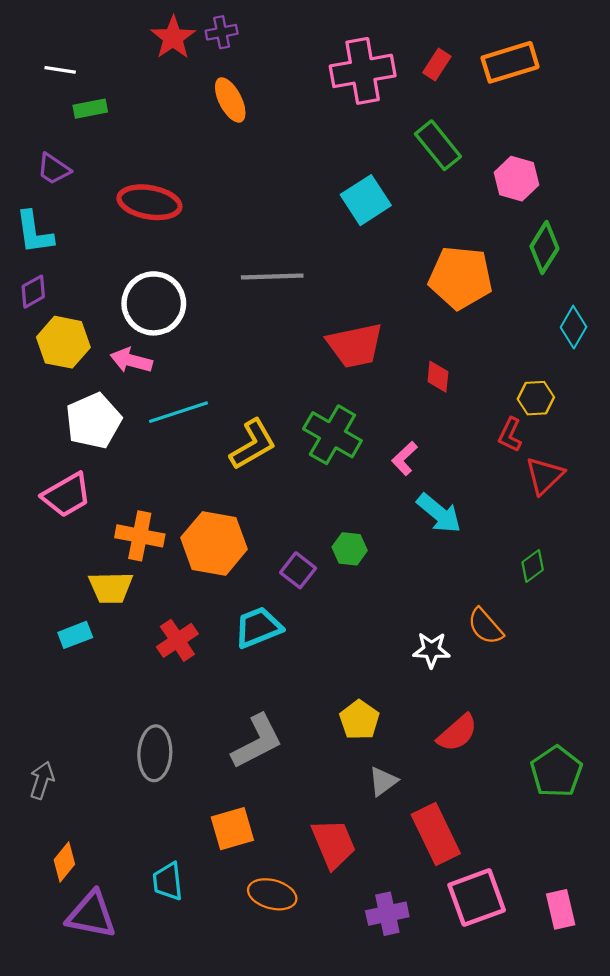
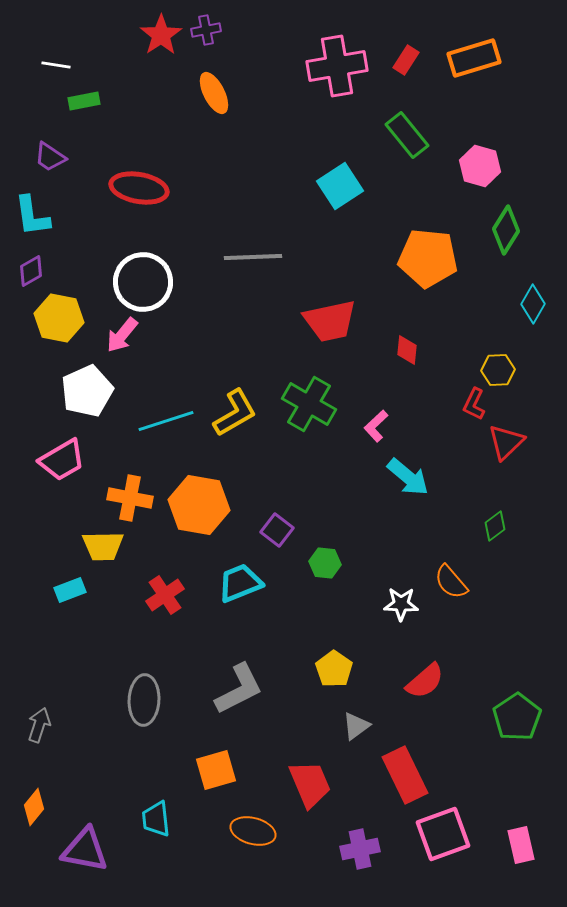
pink arrow: (131, 360) -> (122, 335), turned -66
cyan line: (179, 412) -> (166, 421), moved
green hexagon: (350, 549) -> (325, 563), moved
orange diamond: (64, 862) -> (34, 807), moved

